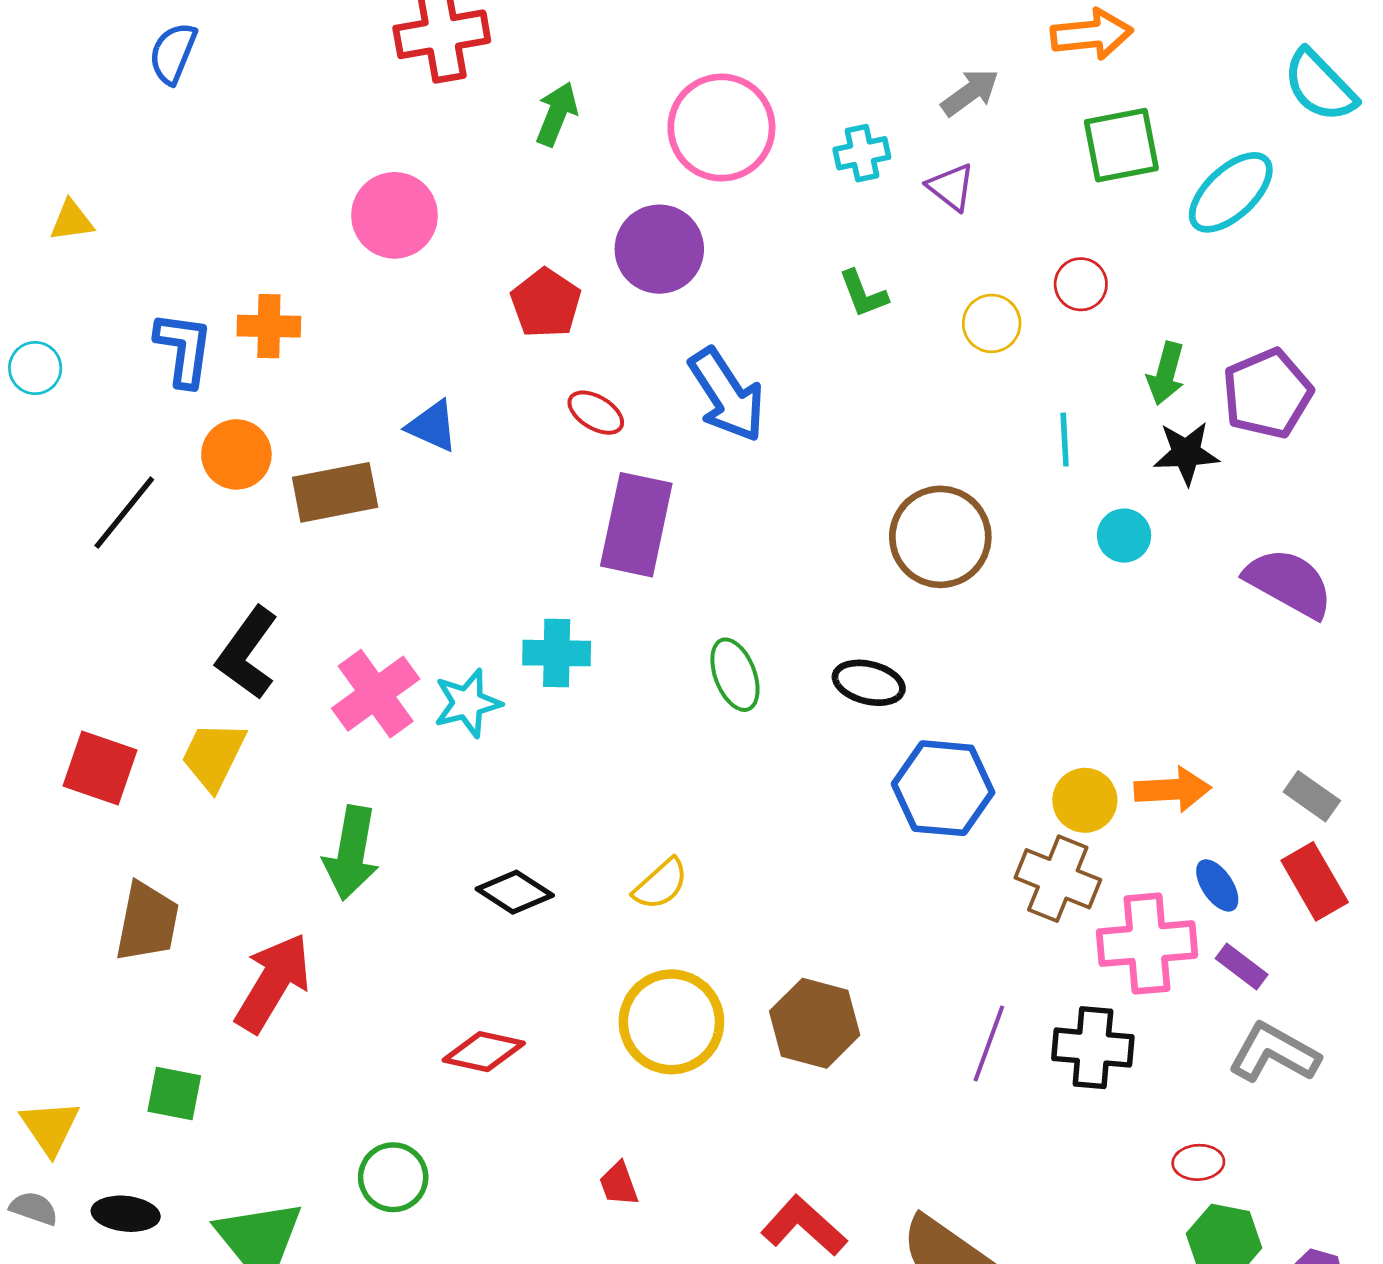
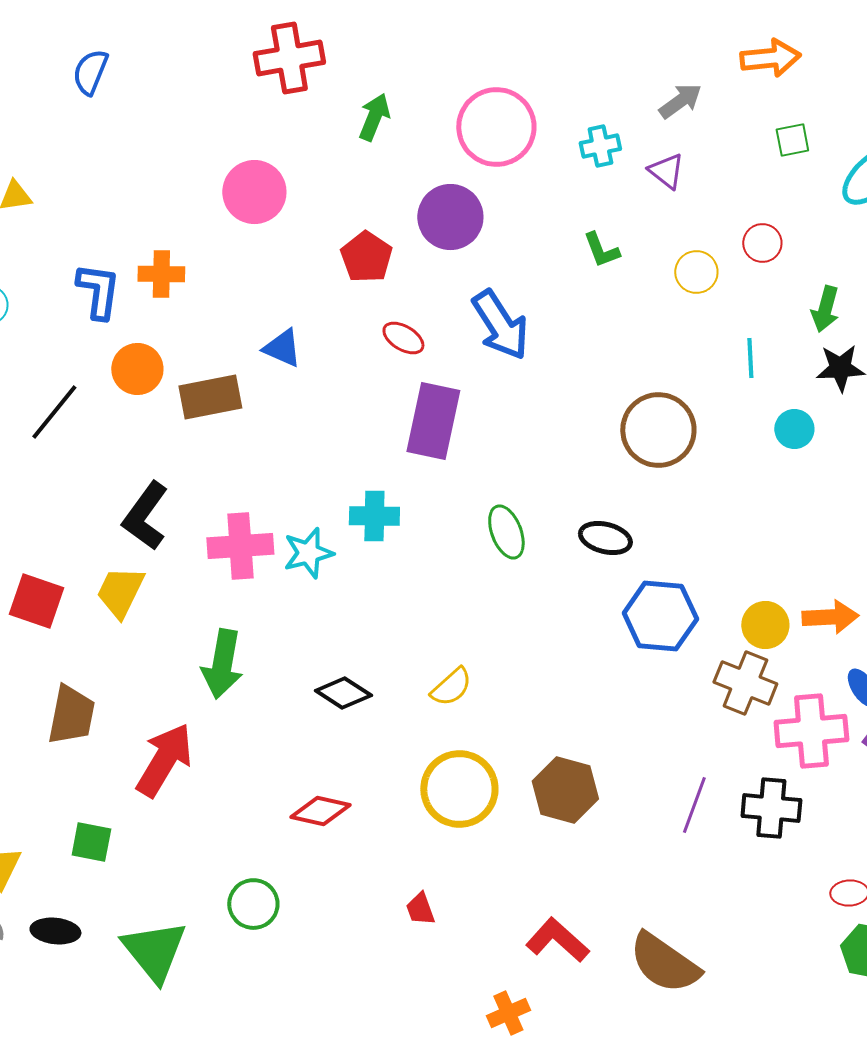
green square: (1121, 145) -> (792, 140), size x0.6
pink cross: (376, 694) -> (240, 546), turned 32

